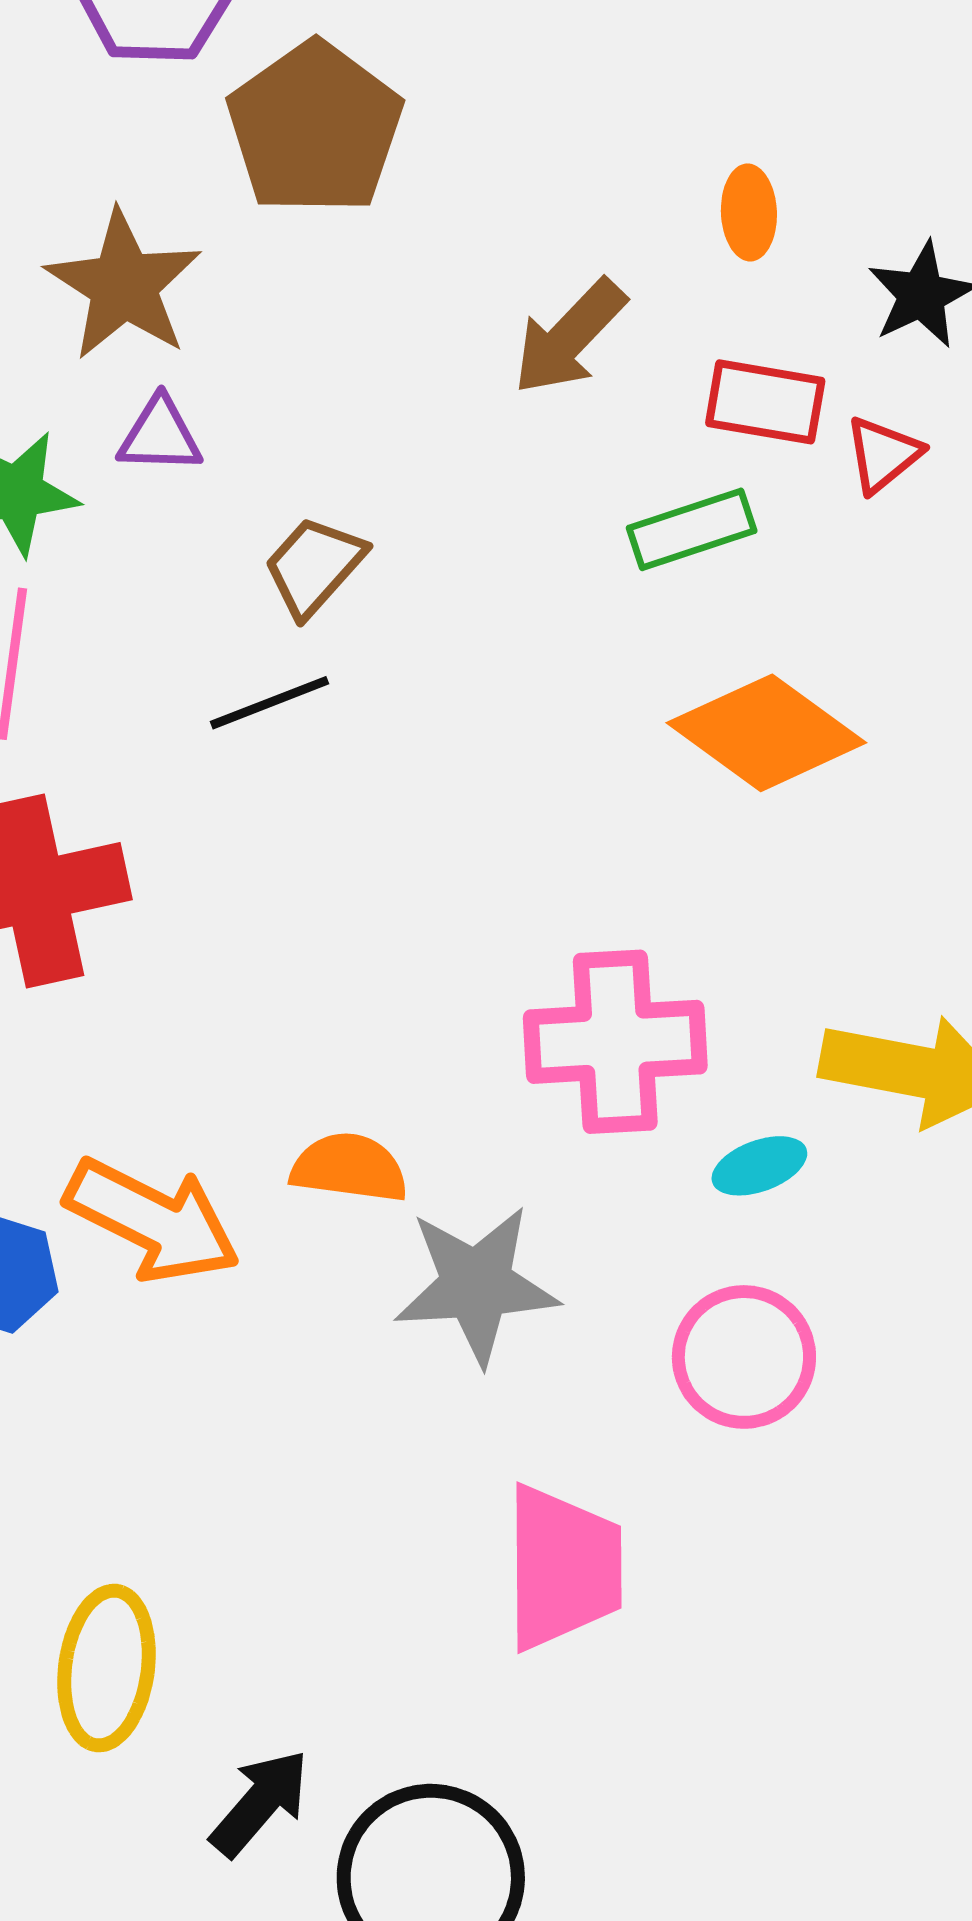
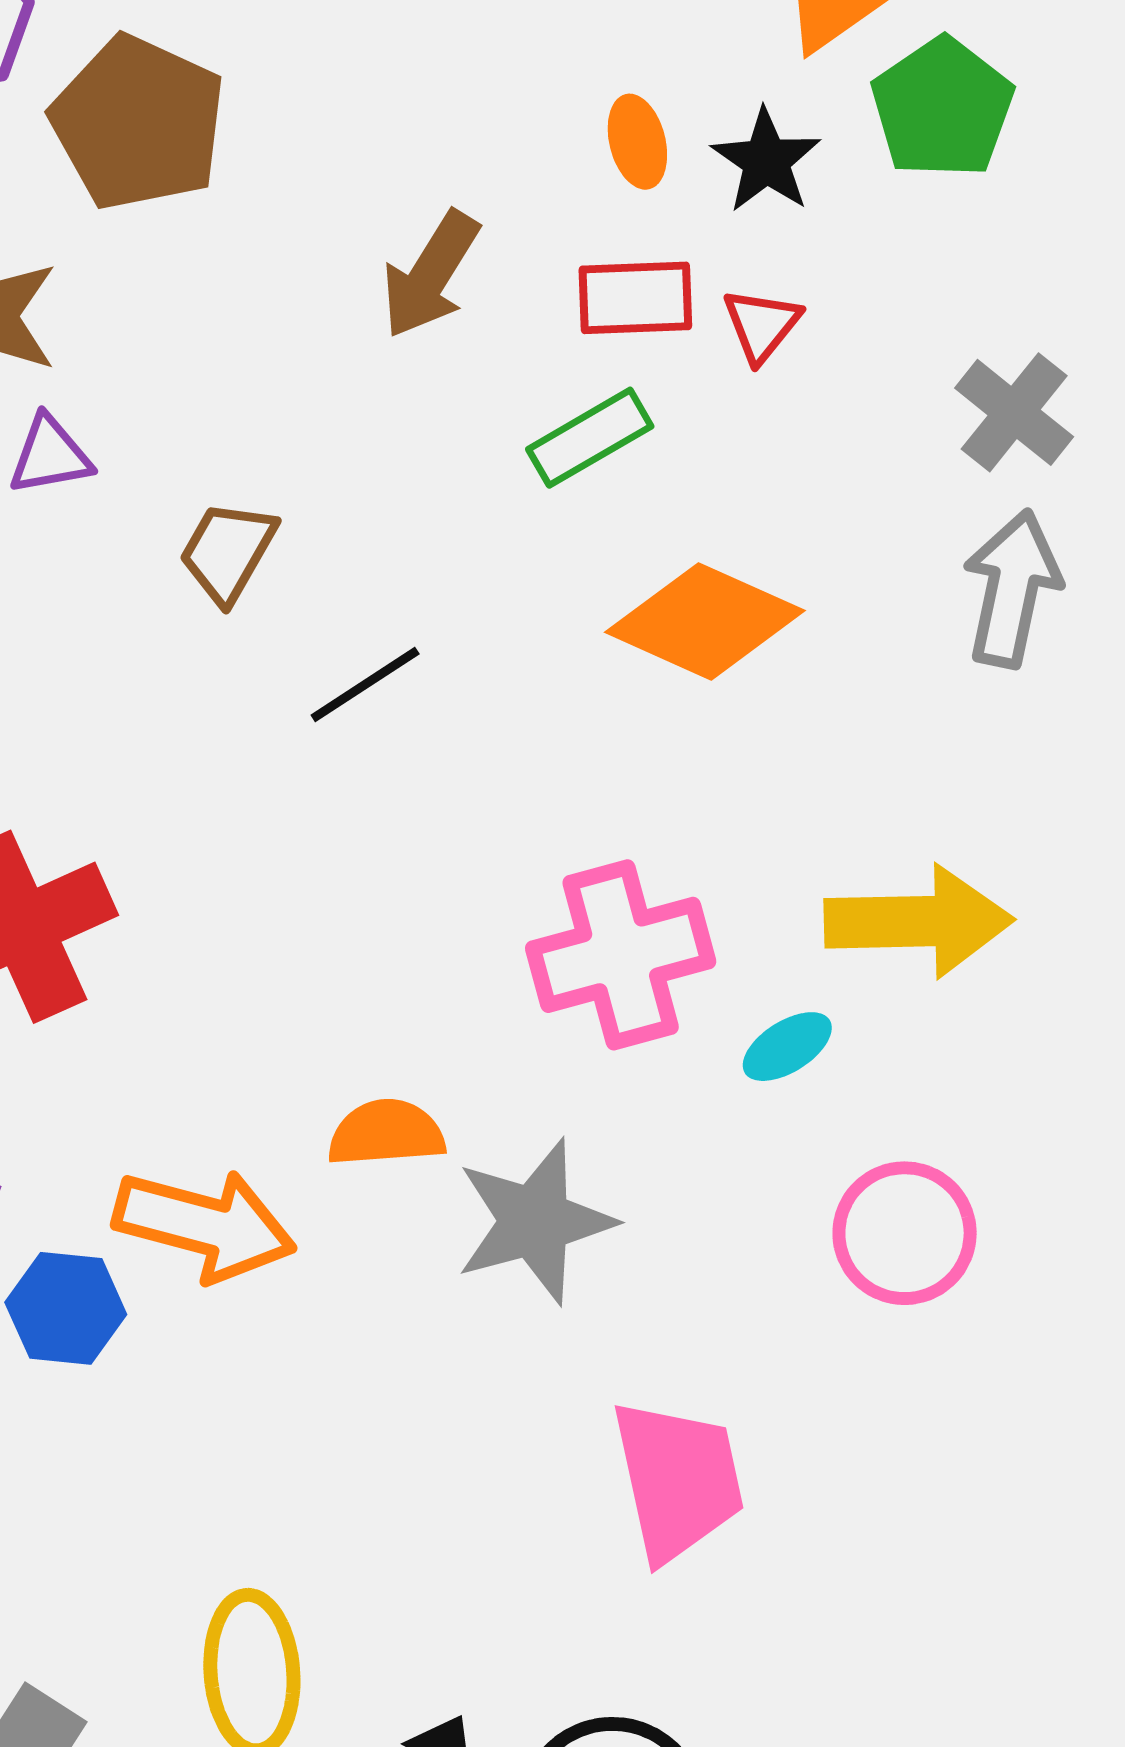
orange ellipse: (749, 212) -> (637, 142), moved
black line: (269, 703) -> (365, 685), moved
pink circle: (744, 1357) -> (905, 1233), moved

